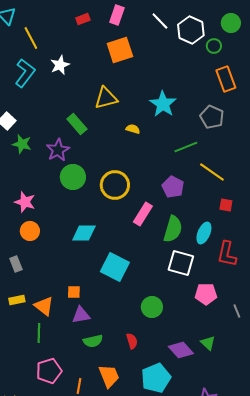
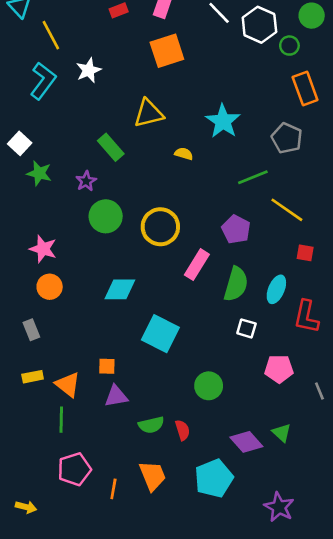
purple star: (58, 150) -> (86, 181), size x0.7
white square: (181, 263) -> (246, 328), size x0.6
green semicircle: (93, 341) -> (151, 425), moved

